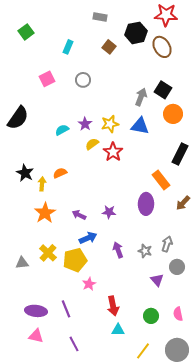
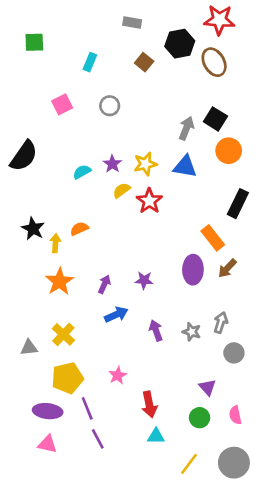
green square: (26, 32) -> (34, 42), turned 35
brown arrow: (183, 203) -> (227, 268), moved
purple arrow: (79, 215) -> (104, 284), turned 88
yellow pentagon: (75, 260) -> (67, 378), moved
purple triangle: (157, 280) -> (207, 387), moved
purple line: (74, 344) -> (98, 439), moved

